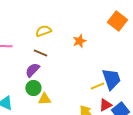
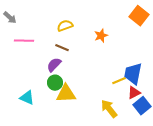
blue trapezoid: (111, 79) -> (133, 74), turned -150
yellow triangle: (44, 99) -> (66, 94), size x1.5
red triangle: (105, 105) -> (134, 93), moved

